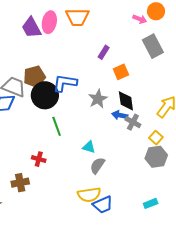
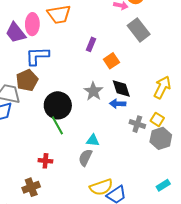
blue L-shape: (65, 83) -> (37, 56), moved
black circle: (45, 95) -> (58, 105), moved
gray cross: (133, 122) -> (137, 124), moved
gray semicircle: (97, 165) -> (85, 158), moved

